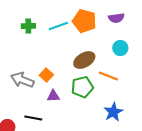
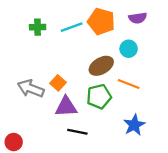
cyan circle: (120, 48) -> (129, 49), moved
purple triangle: (53, 96) -> (66, 107), size x1.5
black line: (33, 118) -> (77, 132), moved

